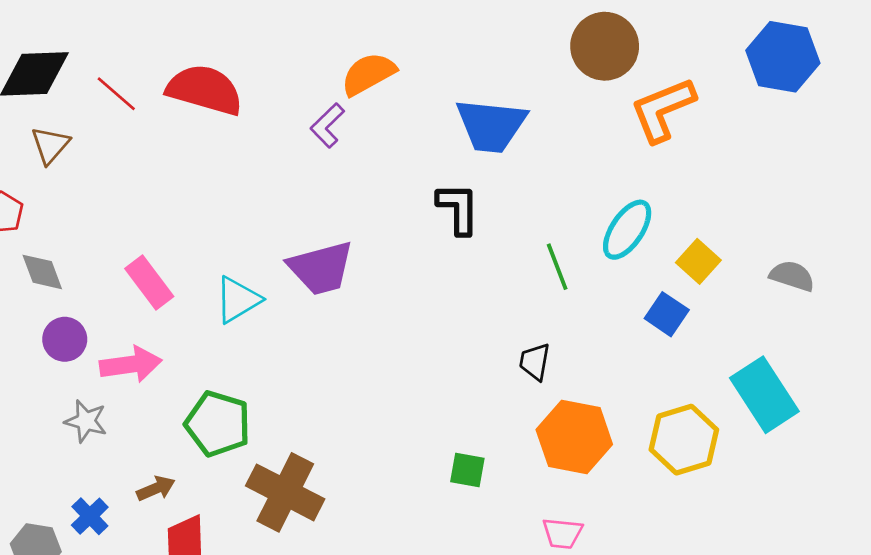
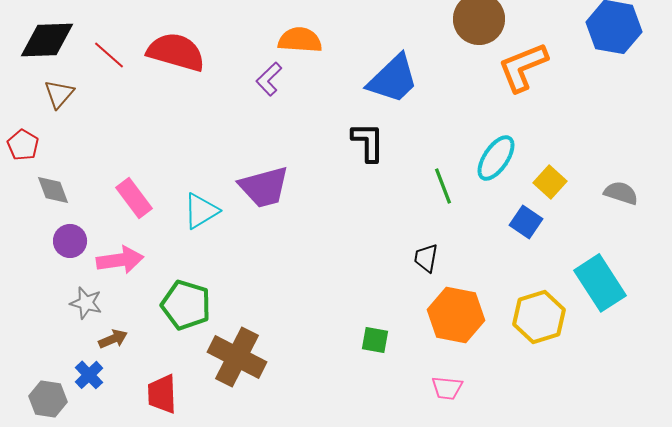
orange semicircle: (368, 74) -> (300, 40), turned 33
blue trapezoid: (491, 125) -> (393, 79), turned -50
brown arrow: (156, 488) -> (113, 339), moved

